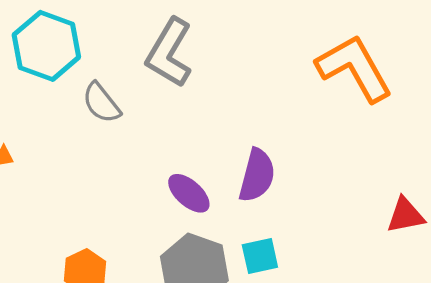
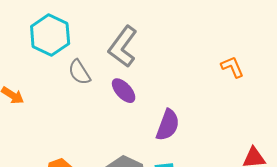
orange L-shape: (354, 68) -> (232, 67), size x0.5
purple ellipse: (189, 193) -> (124, 91), moved

